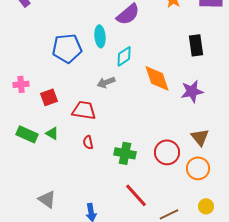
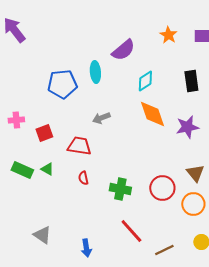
cyan diamond: (124, 56) -> (145, 81), moved

